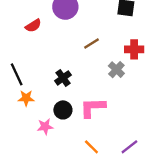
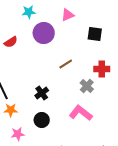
red semicircle: (33, 26) -> (11, 42), moved
pink L-shape: (93, 108) -> (81, 113), moved, turned 40
pink star: (45, 127) -> (18, 134), moved

